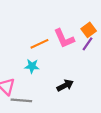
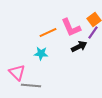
black arrow: (65, 85) -> (79, 46), moved

